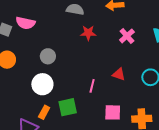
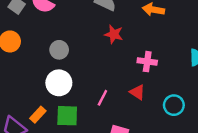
pink cross: (127, 36) -> (147, 62), moved, turned 35
white circle: (42, 84) -> (59, 83), moved

